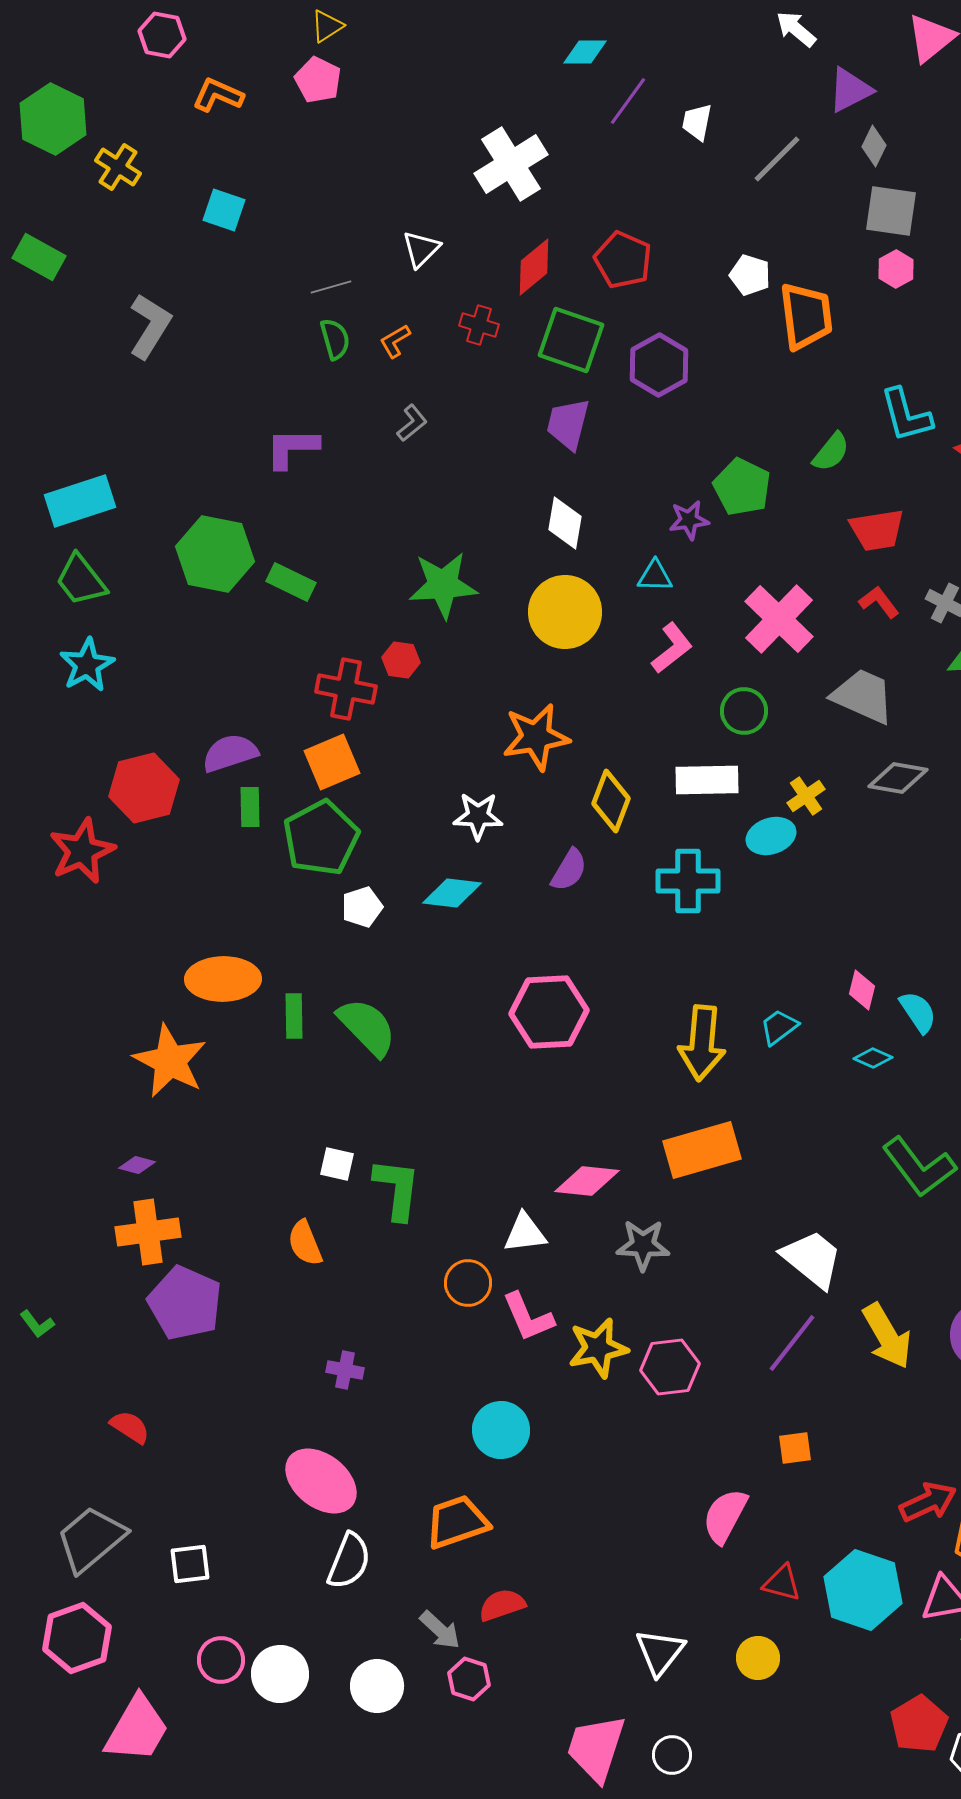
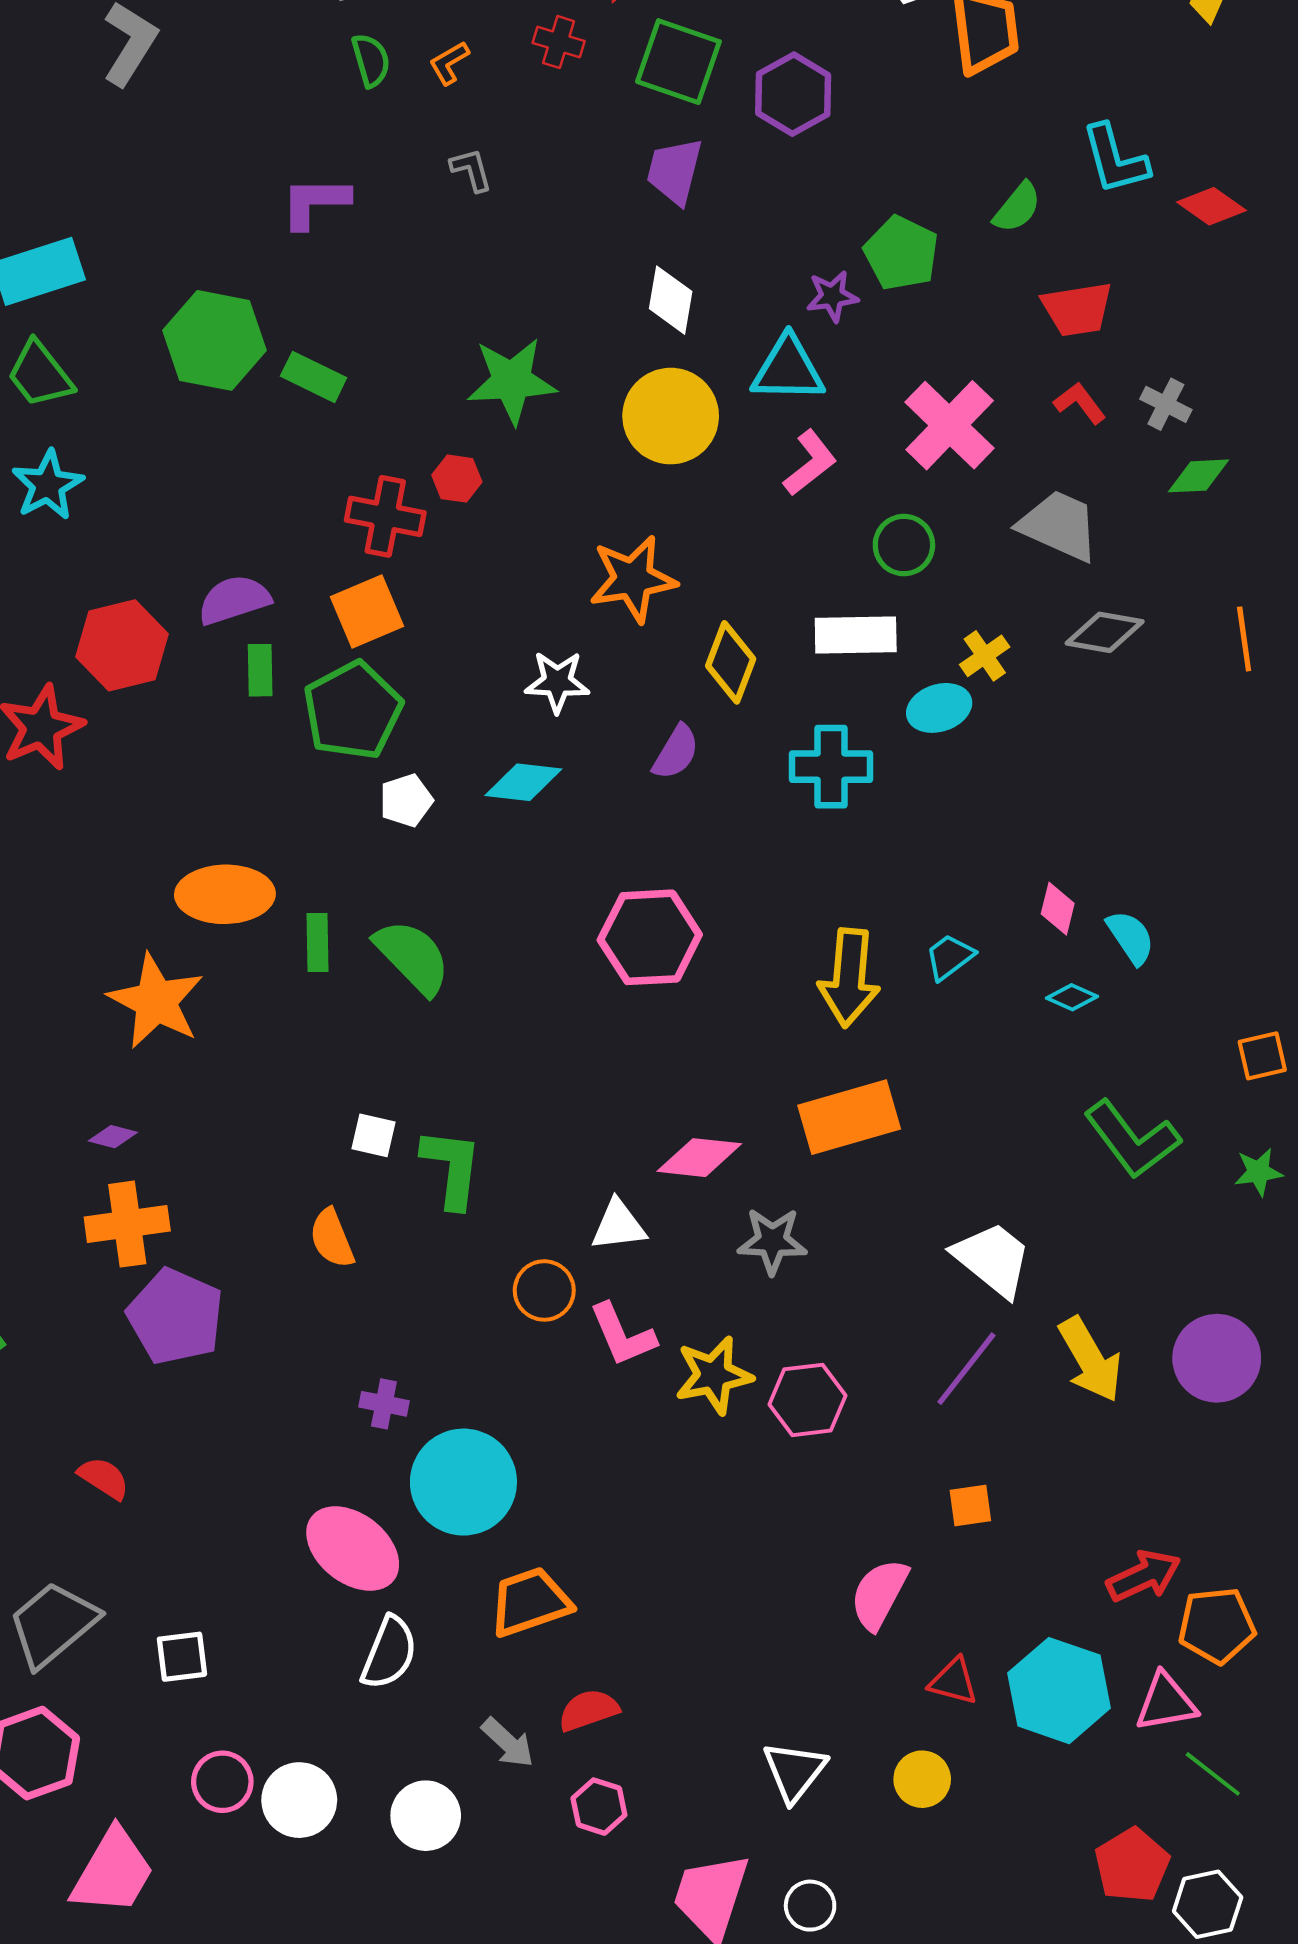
gray L-shape: (412, 423) -> (471, 170), turned -66
cyan triangle: (655, 576) -> (788, 369), size x1.6
cyan circle: (501, 1430) -> (463, 1482), moved, size x1.4
pink hexagon: (469, 1679) -> (599, 1807), moved

